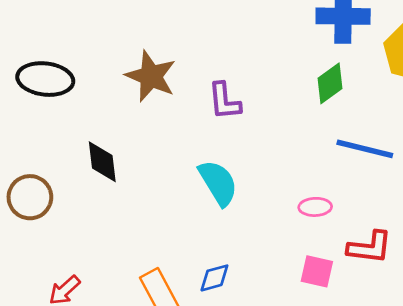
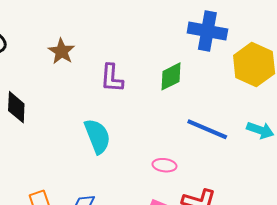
brown star: (151, 76) -> (62, 51), size x0.7
green diamond: (330, 83) -> (171, 76), moved

